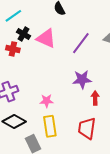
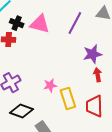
purple star: (82, 79) -> (92, 54), moved
yellow rectangle: (50, 126) -> (68, 98), moved

